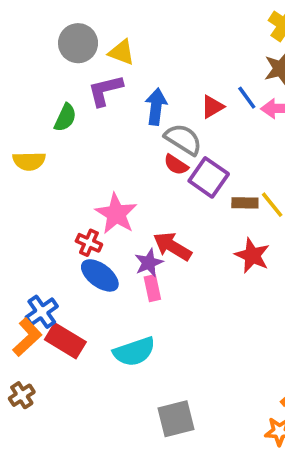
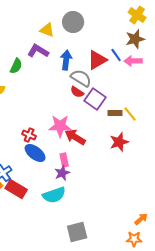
gray circle: (78, 43) -> (73, 22), moved
purple L-shape: (105, 90) -> (38, 51), turned 45
red triangle: (212, 107) -> (97, 60), size x1.5
pink star: (116, 214) -> (60, 126), moved, turned -30
red star: (252, 255) -> (119, 142), turned 30
purple star: (149, 263) -> (62, 173), moved

